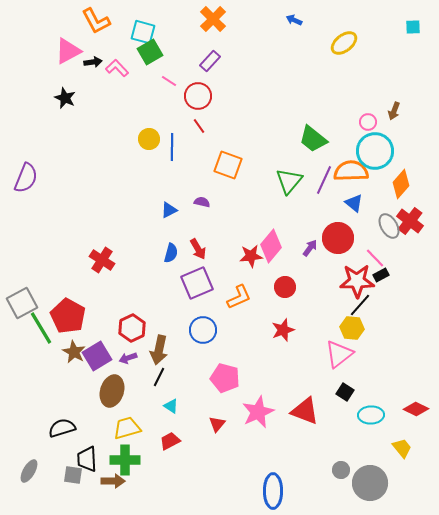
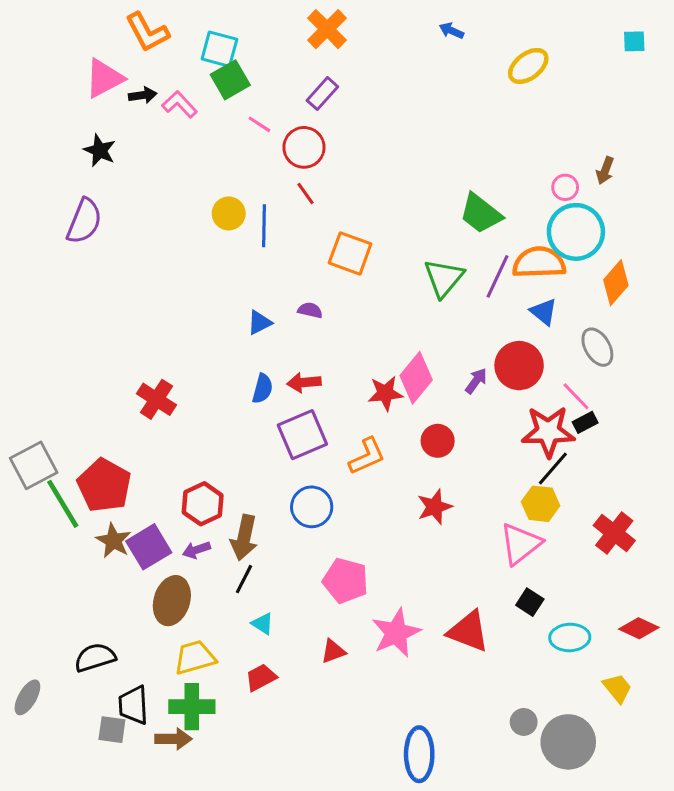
purple semicircle: (26, 178) -> (84, 221), moved
red cross: (410, 221) -> (614, 533), moved
red arrow: (198, 249) -> (304, 382), turned 115
red triangle: (217, 424) -> (333, 651), turned 30
gray ellipse: (29, 471) -> (27, 697), moved

